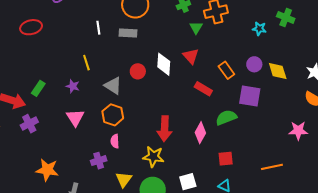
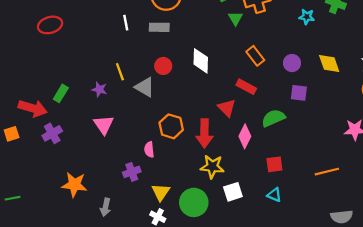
red triangle: (191, 56) -> (227, 108), moved
yellow line: (86, 63) -> (120, 72), moved
purple circle: (254, 64) -> (292, 63), moved
orange rectangle: (226, 70) -> (255, 56), moved
red circle: (138, 71) -> (163, 66), moved
purple square: (250, 96) -> (299, 93), size x0.7
orange hexagon: (113, 115) -> (171, 126), moved
yellow star: (153, 157) -> (212, 167), moved

